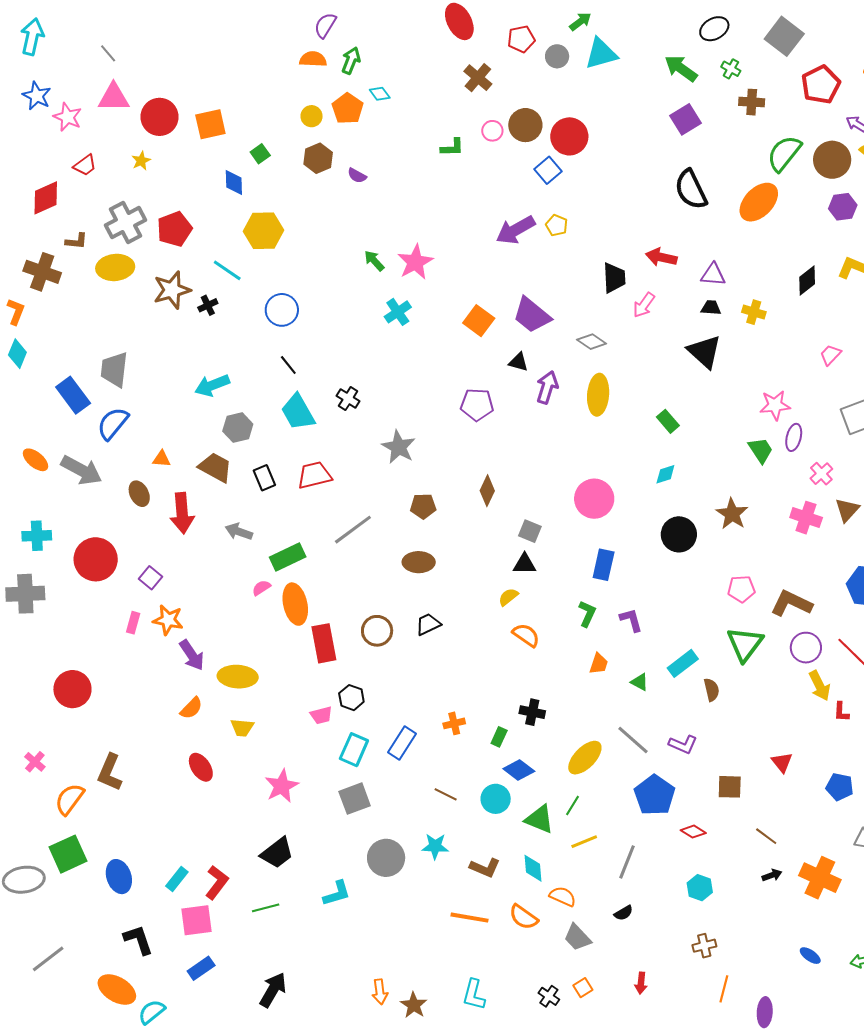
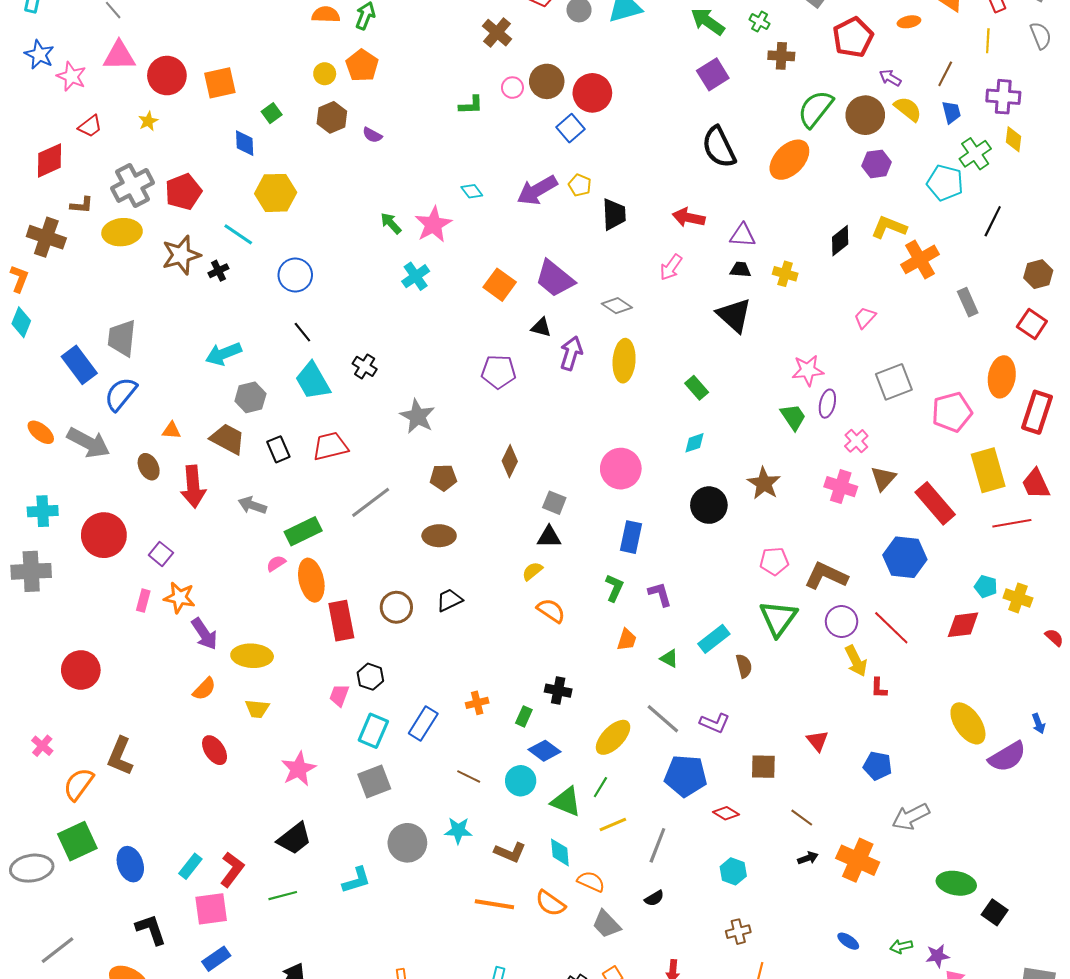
cyan diamond: (380, 94) -> (472, 191), moved
black trapezoid: (614, 278) -> (614, 214), moved
pink trapezoid: (321, 715) -> (339, 695), turned 125
blue pentagon: (655, 795) -> (686, 776), turned -30

